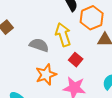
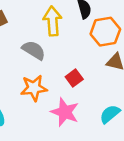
yellow arrow: (63, 35) -> (53, 21), moved

